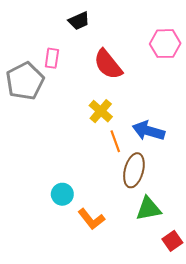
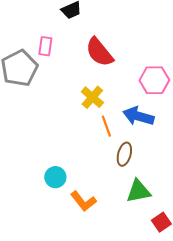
pink hexagon: (165, 44) -> (154, 80), moved
brown ellipse: (134, 170) -> (124, 154), size x0.7

